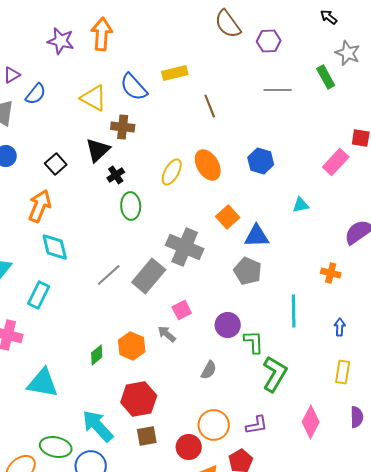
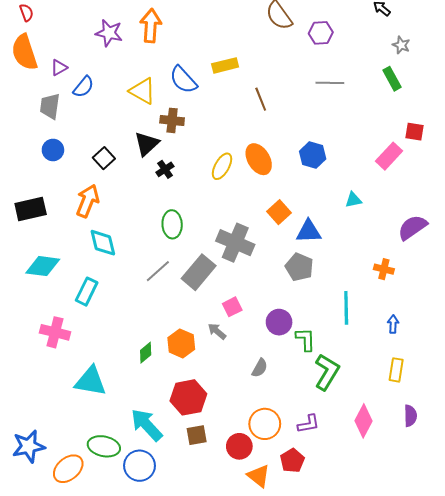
gray star: (348, 53) -> (401, 45), size x0.7
green rectangle: (326, 77) -> (392, 79), moved
green ellipse: (131, 206) -> (172, 224), moved

